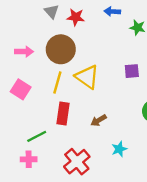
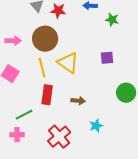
yellow line: (57, 83) -> (42, 68), turned -30
brown arrow: (99, 120) -> (78, 101), turned -144

